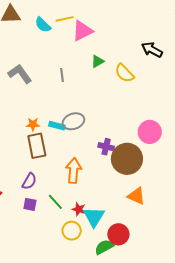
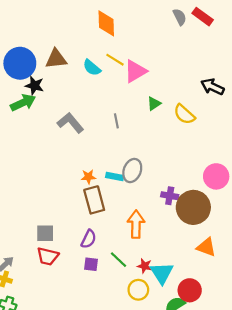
yellow line: (65, 19) -> (115, 60), turned 48
gray ellipse: (73, 121) -> (132, 171), turned -45

